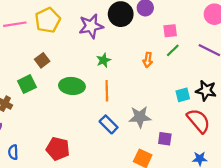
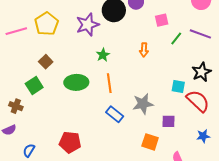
green line: (173, 50) -> (176, 38), moved
black star: (206, 91) -> (202, 72), turned -30
cyan square: (183, 95) -> (178, 87), moved, turned 32
blue semicircle: (13, 152) -> (29, 150), turned 40

